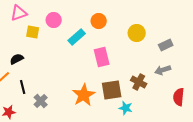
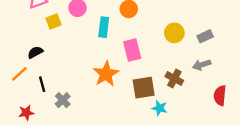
yellow square: (33, 32) -> (54, 21), turned -32
yellow circle: (137, 33) -> (174, 33), moved
cyan rectangle: (77, 37) -> (104, 27), turned -42
orange star: (84, 95) -> (106, 74), moved

